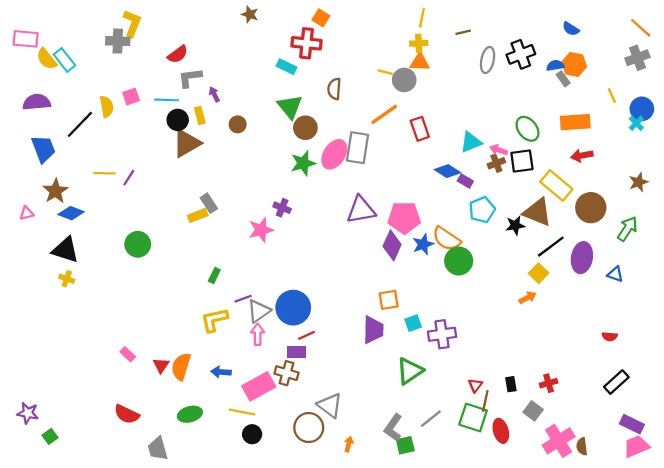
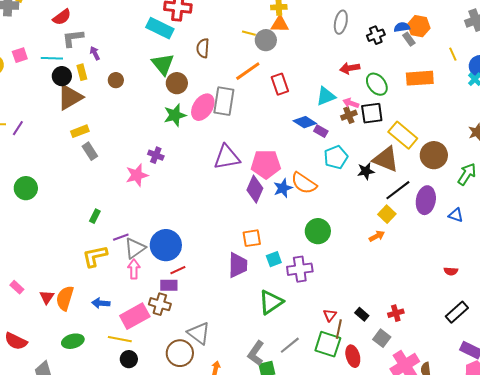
black cross: (521, 54) -> (376, 35), moved, size x0.7
cyan rectangle: (287, 67) -> (160, 28), size x1.5
red arrow: (582, 155) -> (350, 68), moved
yellow rectangle: (198, 215) -> (80, 131), moved
green circle: (459, 261) -> (318, 231), moved
black rectangle: (511, 384) -> (362, 314), turned -40

